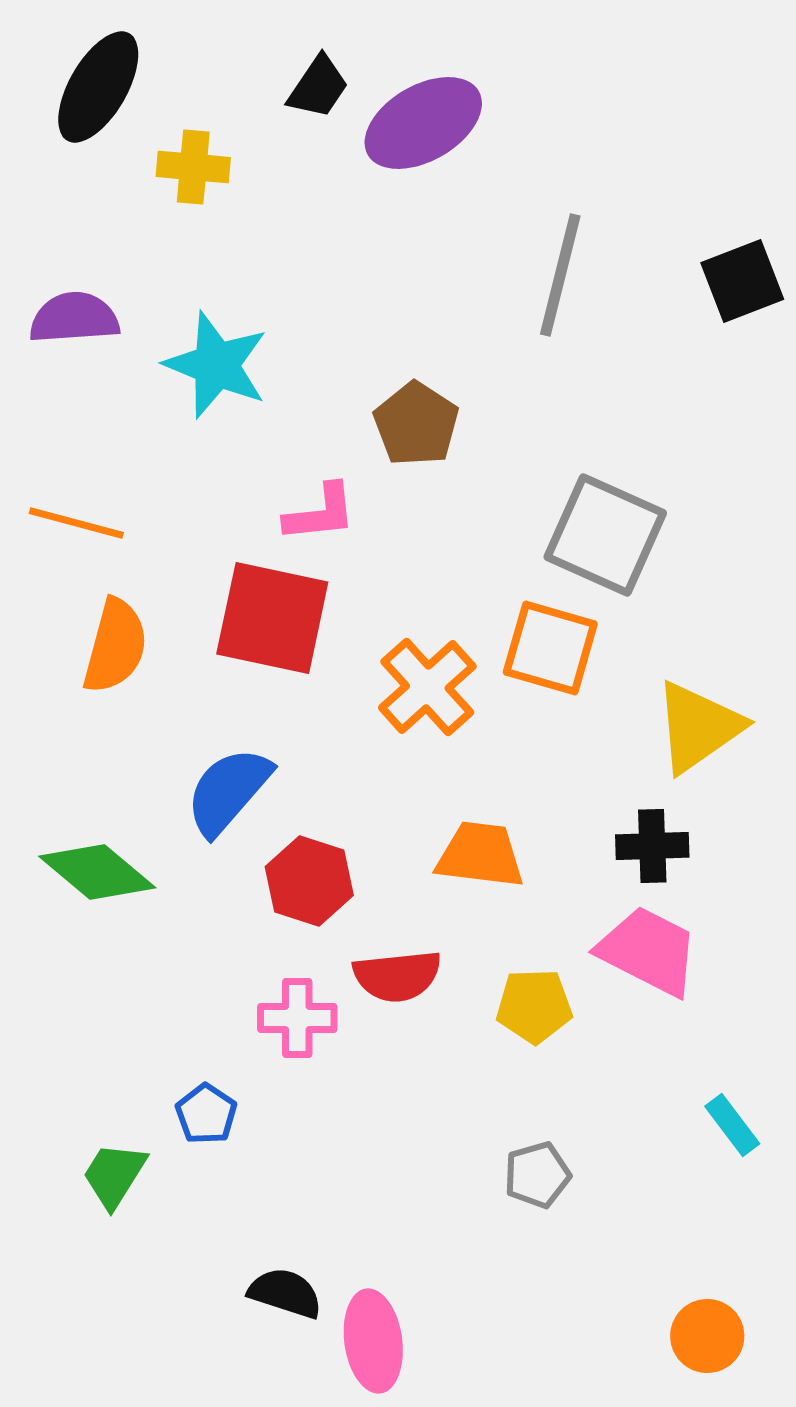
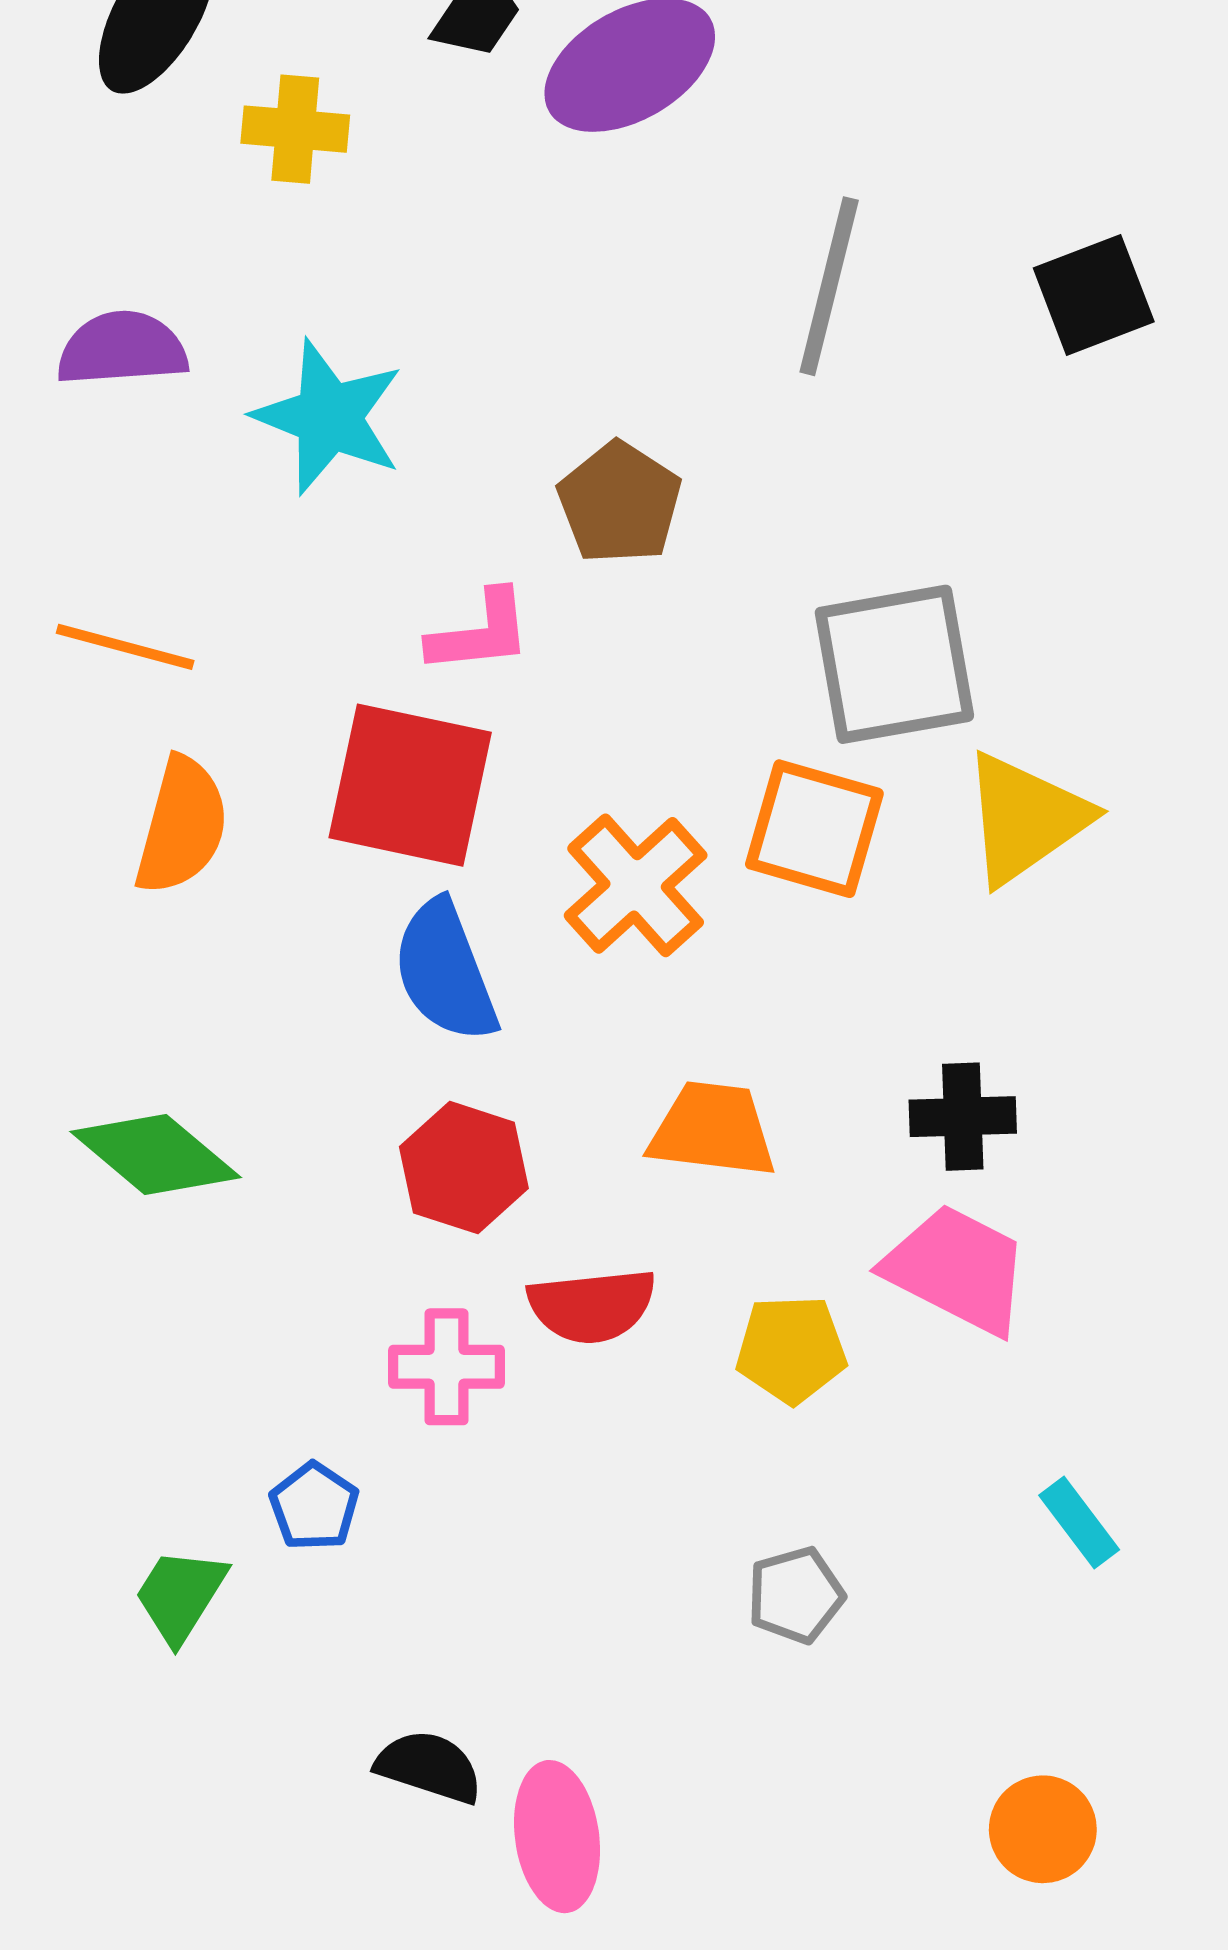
gray square: (605, 535) -> (894, 664), turned -34
yellow triangle: (698, 727) -> (1025, 818), moved
blue semicircle: (228, 791) -> (445, 971), moved, turned -62

